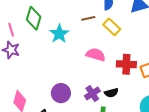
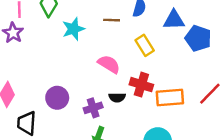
yellow rectangle: (112, 27) -> (145, 45), moved
black semicircle: (111, 93) -> (117, 97), moved

